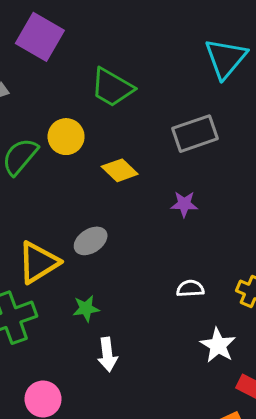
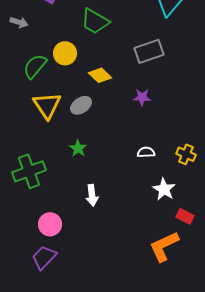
gray ellipse: (91, 241) -> (81, 105), moved
yellow triangle: (38, 262) -> (47, 105), moved, turned -32
green star: (86, 308) -> (78, 148), moved, turned -30

